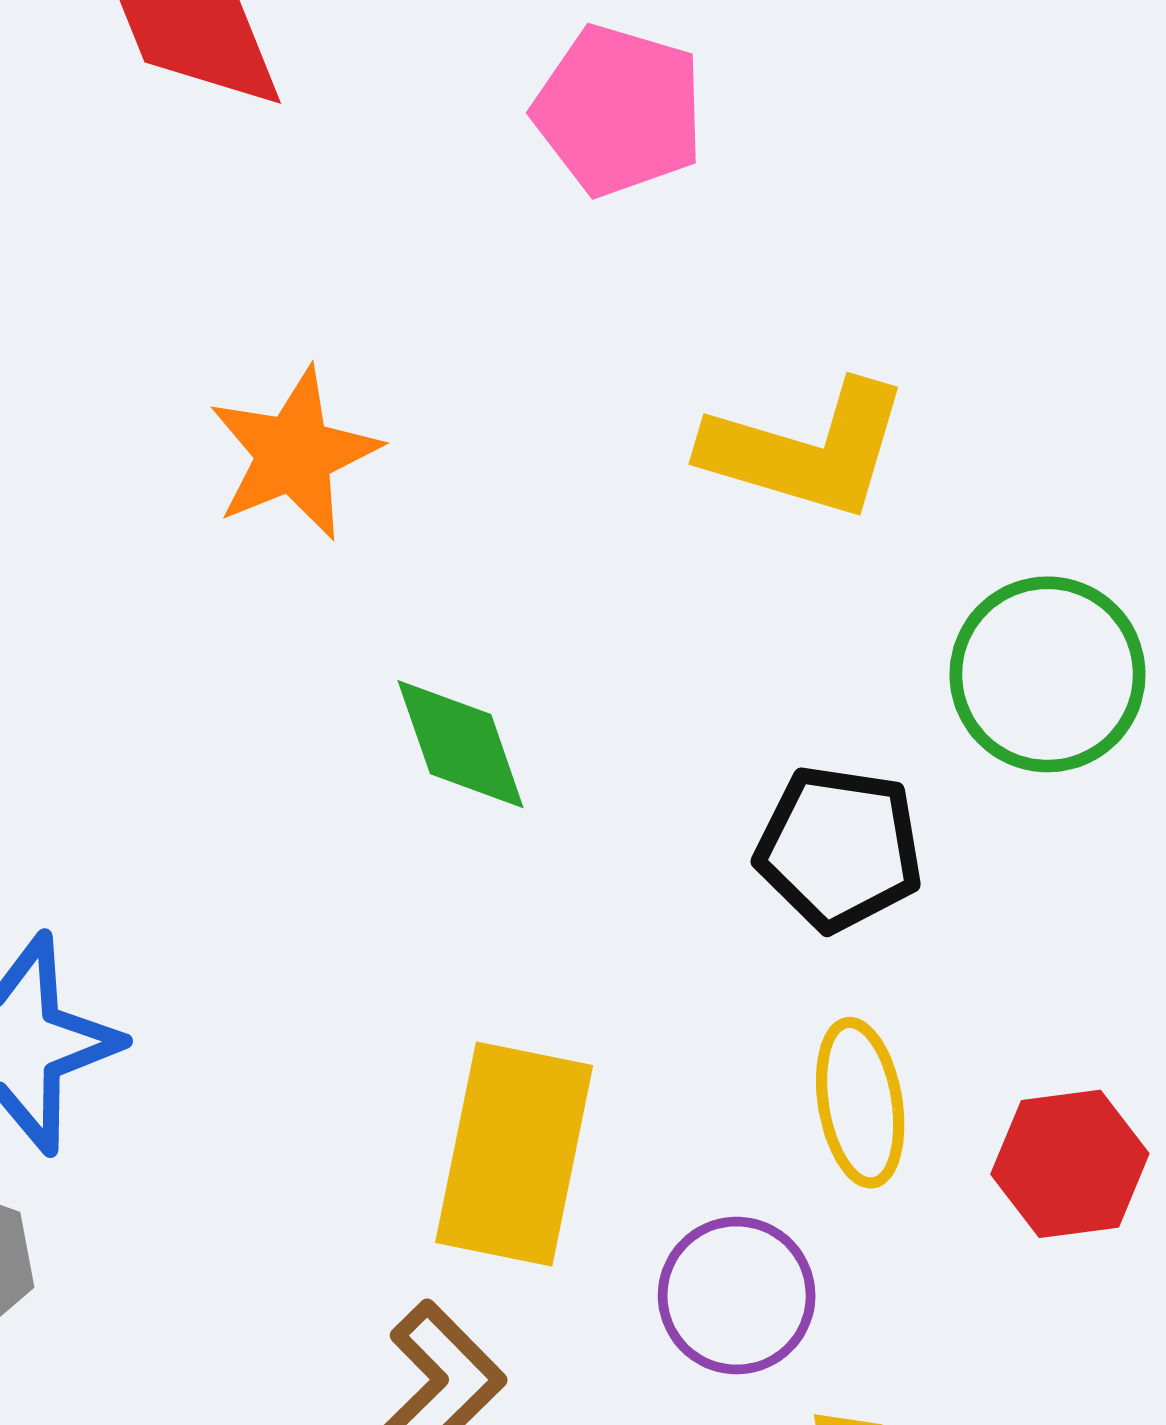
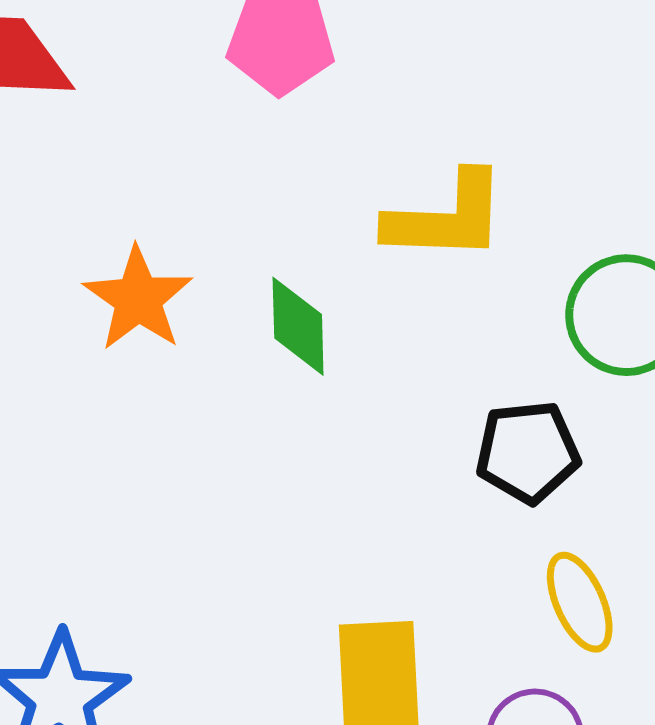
green diamond: (461, 744) -> (298, 326), moved, turned 32

